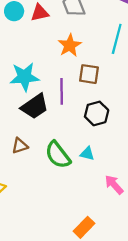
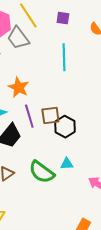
orange star: (70, 45) -> (19, 87), moved
brown square: (89, 74) -> (50, 115), moved

